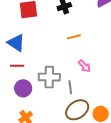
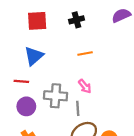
blue triangle: (16, 43) -> (34, 56), moved, turned 42
pink arrow: (84, 66) -> (85, 86), moved

